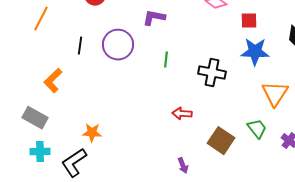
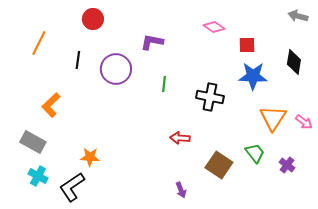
black line: (80, 46) -> (78, 60), moved
cyan cross: (40, 152) -> (38, 176), turned 30

